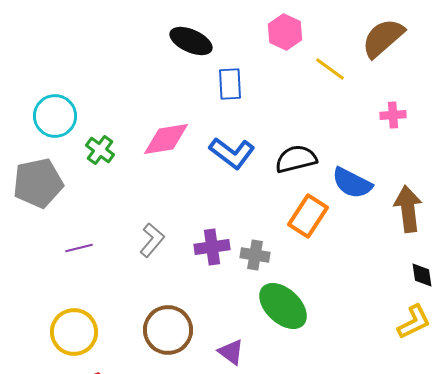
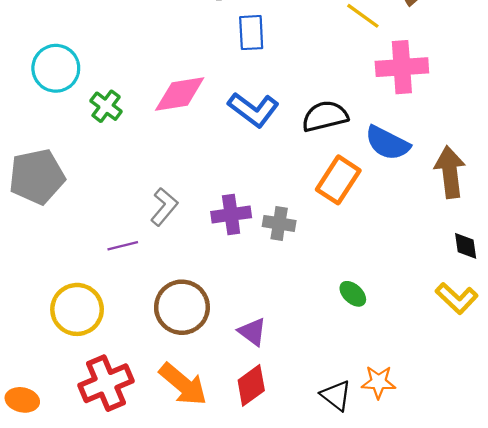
pink cross: (393, 115) -> (402, 67), moved, size x1.8
gray pentagon: (38, 183) -> (37, 177), moved
purple line: (79, 248) -> (123, 246), moved
green ellipse: (283, 306) -> (353, 294), moved, size x0.5
yellow L-shape: (414, 322) -> (457, 298), turned 69

